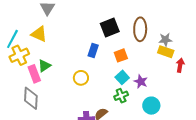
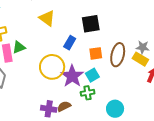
brown ellipse: (140, 29) -> (118, 55), moved
yellow triangle: (39, 34) -> (47, 18), moved
yellow circle: (81, 78) -> (52, 67), size x1.6
purple star: (141, 82) -> (72, 76), moved, size x1.6

